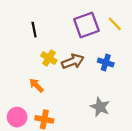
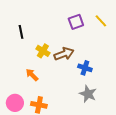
purple square: (86, 25) -> (76, 22), size x0.7
black line: (34, 30) -> (21, 32), moved
blue cross: (106, 63) -> (85, 68), moved

